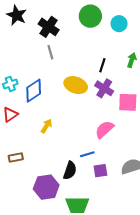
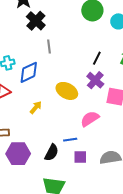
black cross: (49, 27) -> (36, 21), moved
gray line: (50, 52) -> (49, 47), moved
yellow ellipse: (76, 85) -> (67, 91), moved
purple hexagon: (46, 187) -> (18, 154), moved

